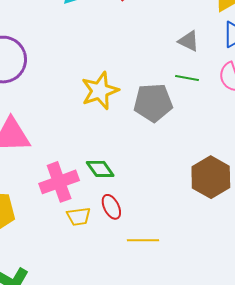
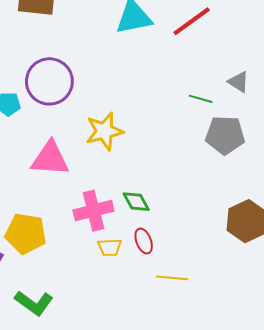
green line: (187, 78) -> (201, 99), moved
yellow star: (100, 91) -> (104, 131), moved
gray pentagon: (153, 103) -> (225, 135), moved

